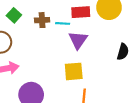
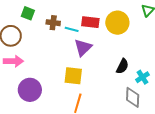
green square: (14, 15) -> (28, 13), turned -32

